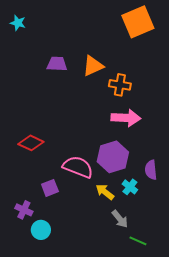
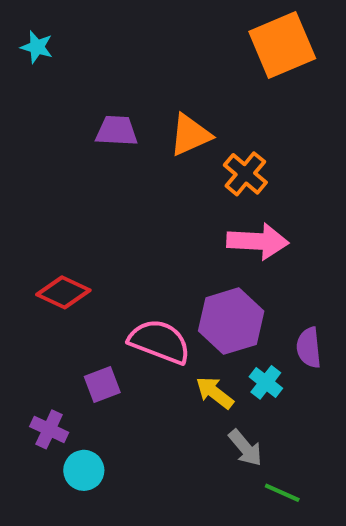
orange cross: (120, 85) -> (245, 174), turned 30

